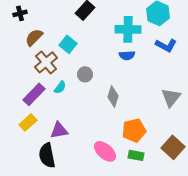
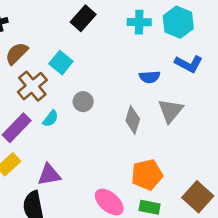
cyan cross: (128, 29) -> (139, 22), moved, size x0.7
blue semicircle: (127, 55) -> (150, 77), moved
gray diamond: (113, 96) -> (133, 120), moved
gray triangle: (171, 97) -> (170, 111), moved

